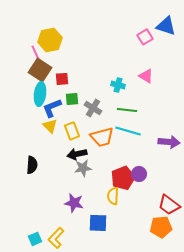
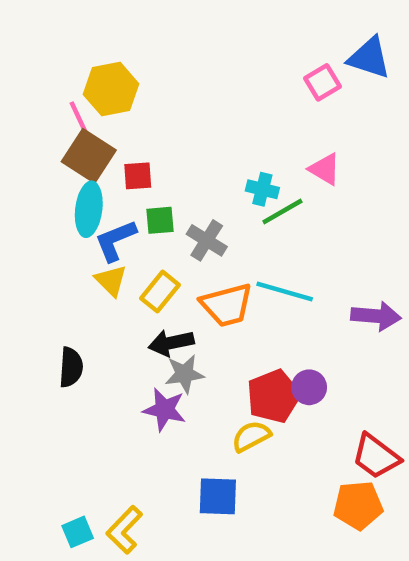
green line: (127, 110) -> (282, 211), moved, turned -36
yellow rectangle: (72, 131) -> (160, 292), turned 60
yellow semicircle: (113, 196) -> (251, 436), turned 60
purple star: (74, 203) -> (164, 410), moved

